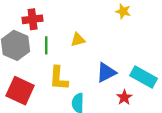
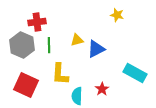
blue triangle: (106, 73) -> (96, 49), moved
red star: (124, 97) -> (102, 89), moved

